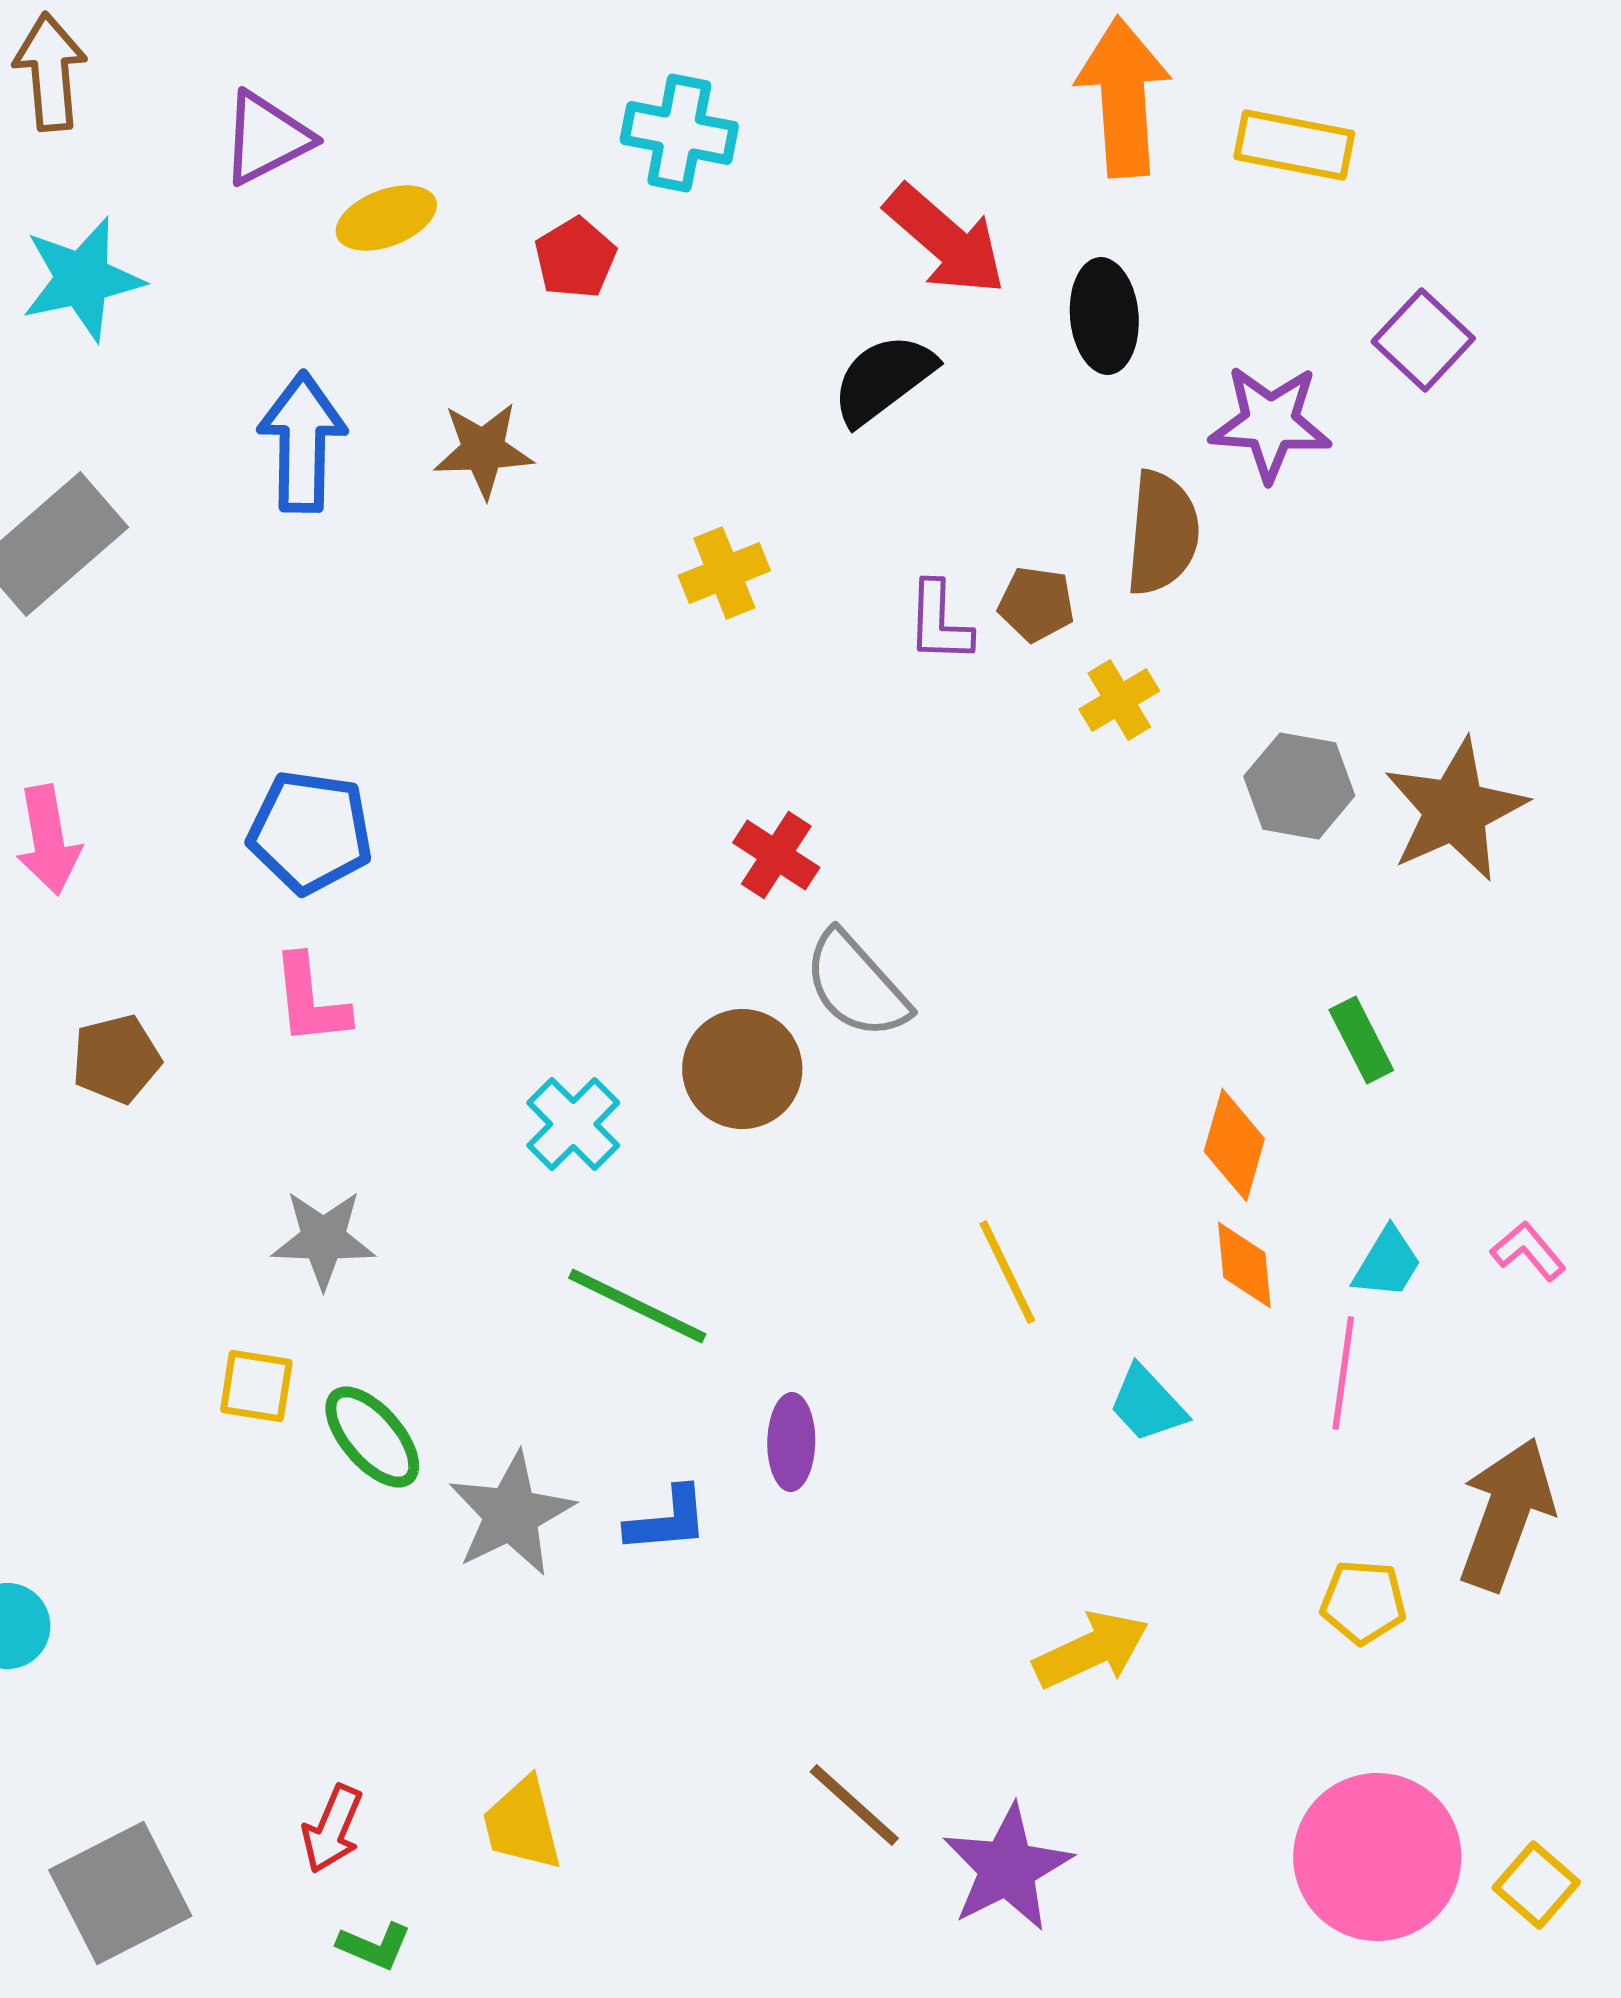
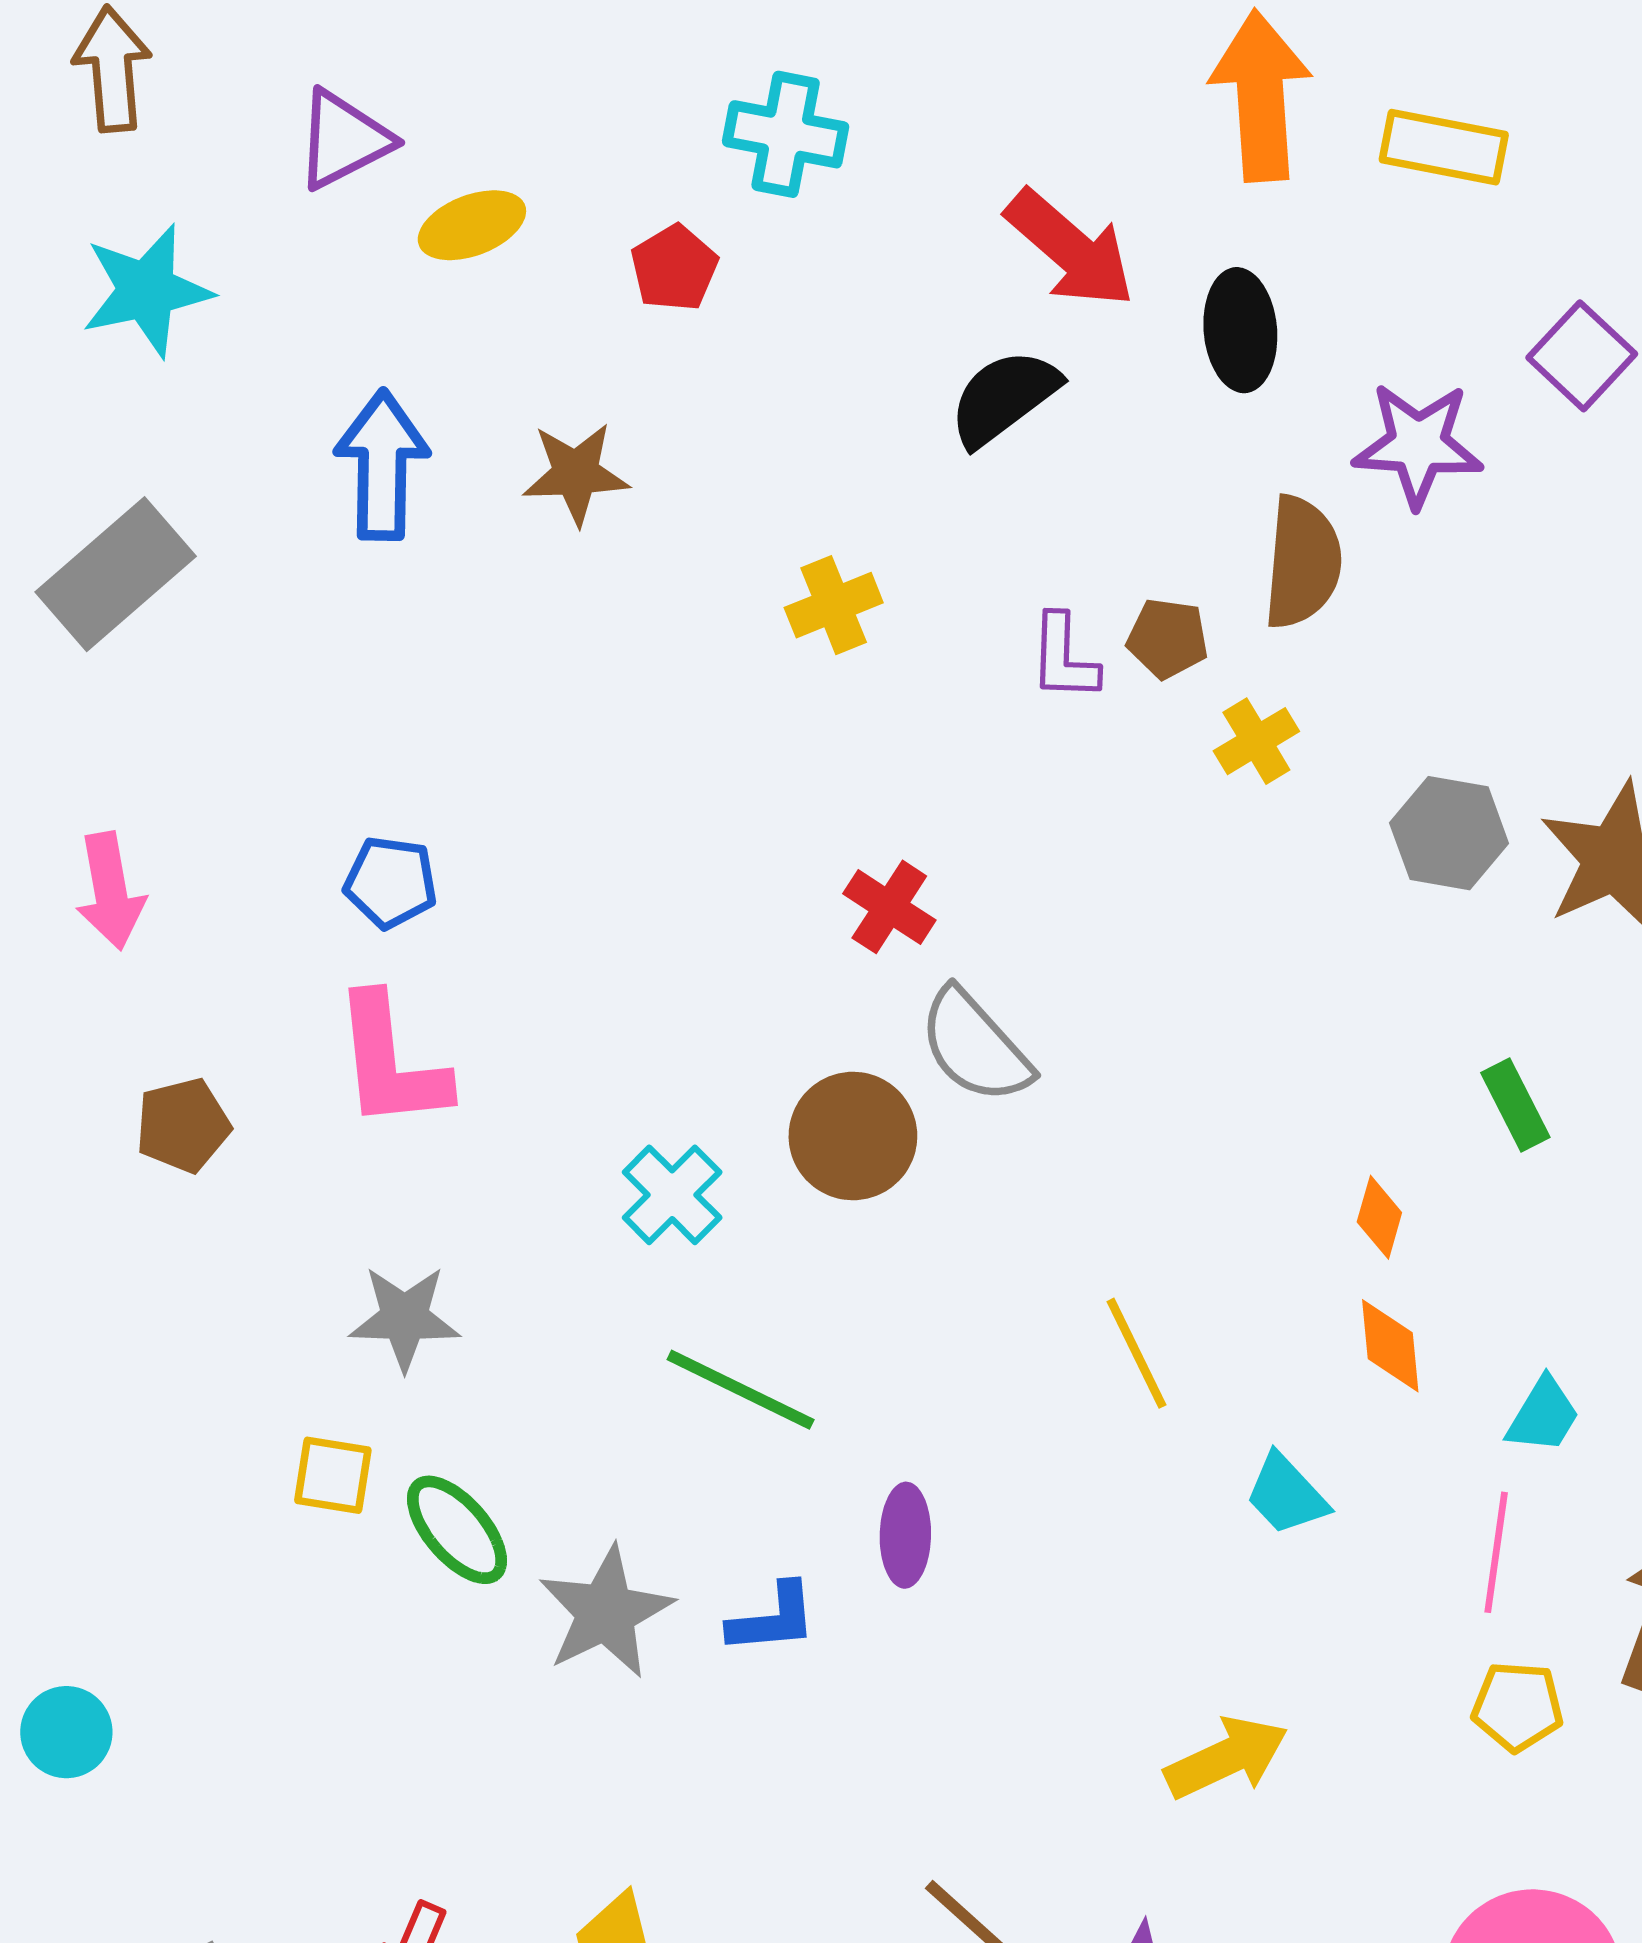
blue pentagon: (310, 832) -> (391, 882), size x0.7
pink L-shape: (310, 1000) -> (391, 1062), size x1.4
orange diamond: (1234, 1145) -> (1379, 1217), size x0.7
cyan trapezoid: (1387, 1263) -> (1543, 1415), moved
pink line: (1343, 1373) -> (1496, 1552), moved

